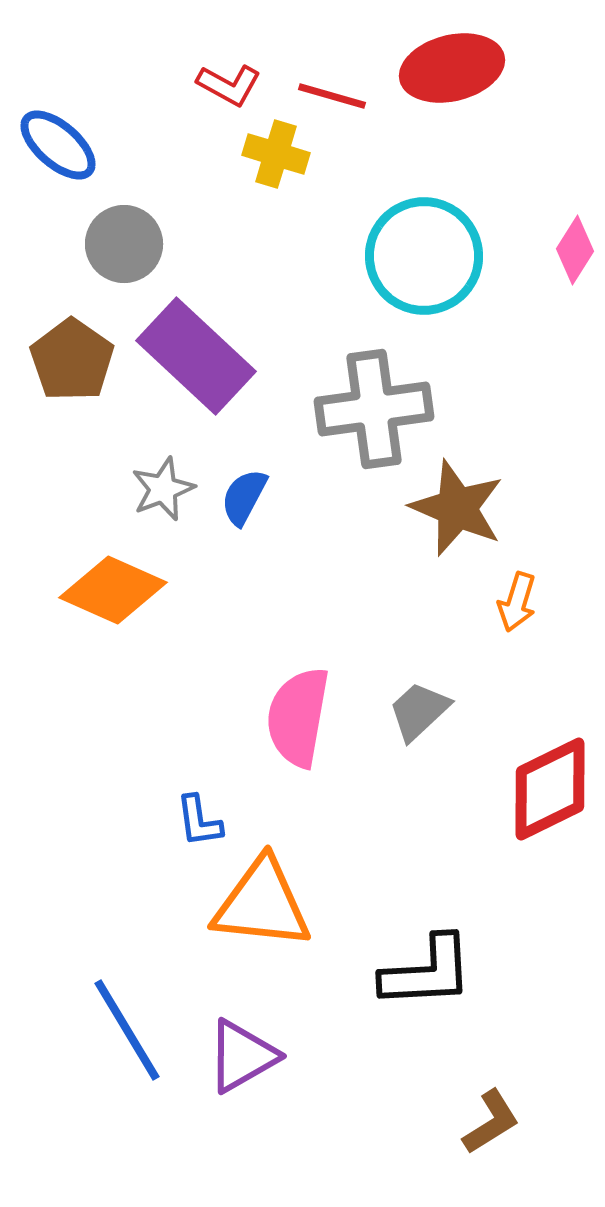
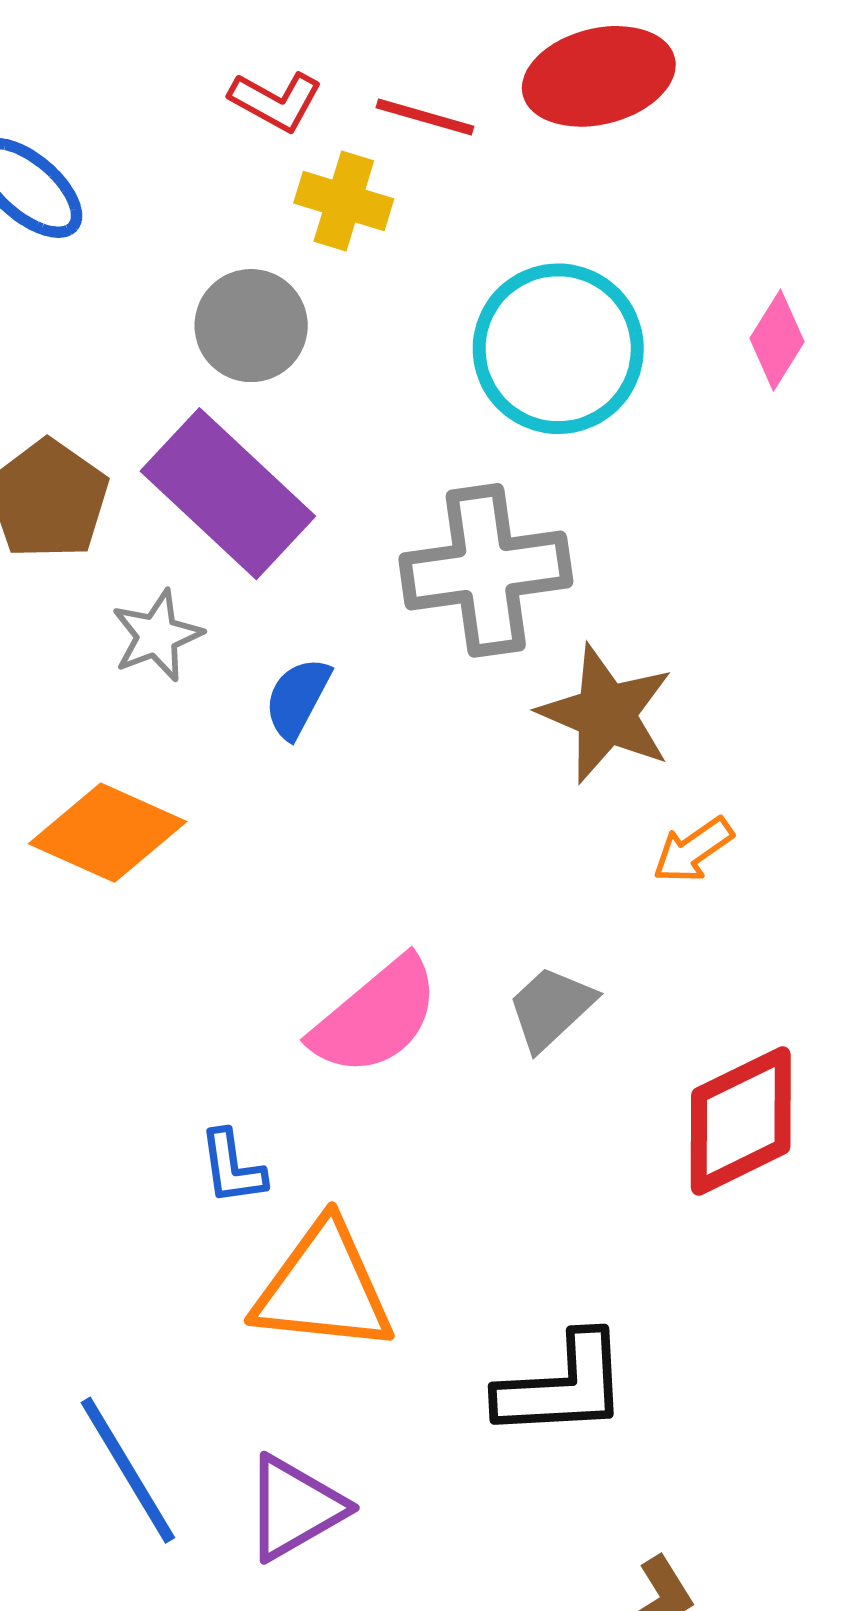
gray circle: (124, 244) -> (251, 326), moved
gray star: (163, 489) -> (157, 636), moved
orange arrow: (517, 602) -> (693, 850), turned 38
pink semicircle: (298, 717) -> (376, 1017), turned -140

